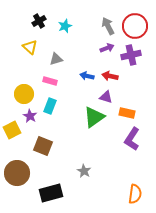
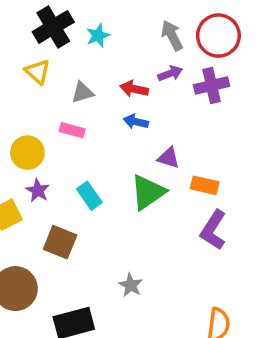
black cross: (39, 21) -> (53, 27), size x1.6
red arrow: (110, 76) -> (134, 89), moved
cyan rectangle: (50, 106) -> (89, 196), moved, turned -56

